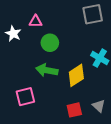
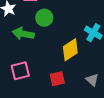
green arrow: (47, 70) -> (23, 34), moved
red square: (74, 110) -> (57, 79), moved

